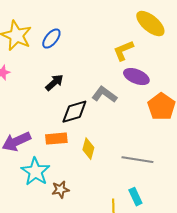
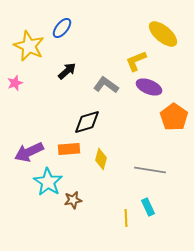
blue ellipse: (51, 39) -> (62, 28), moved
black arrow: (54, 83) -> (67, 71), moved
gray L-shape: (104, 95) -> (106, 85), moved

